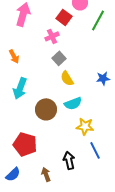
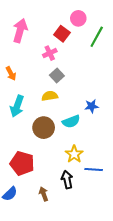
yellow semicircle: (67, 78) -> (50, 96), moved, turned 112
blue star: (103, 78) -> (92, 106), moved
yellow star: (85, 126) -> (74, 154), moved, turned 30
blue line: (95, 150) -> (94, 169), turned -60

